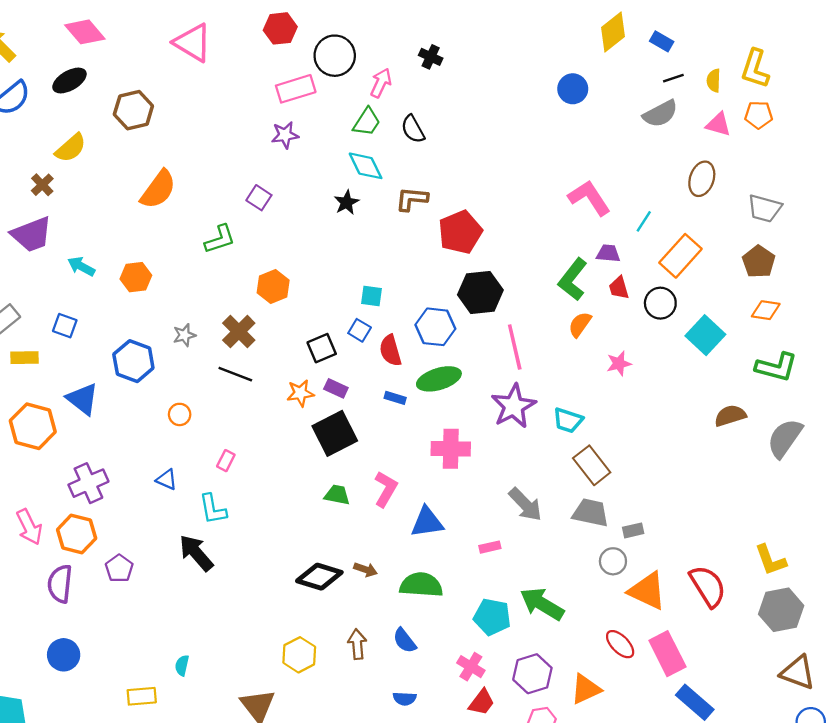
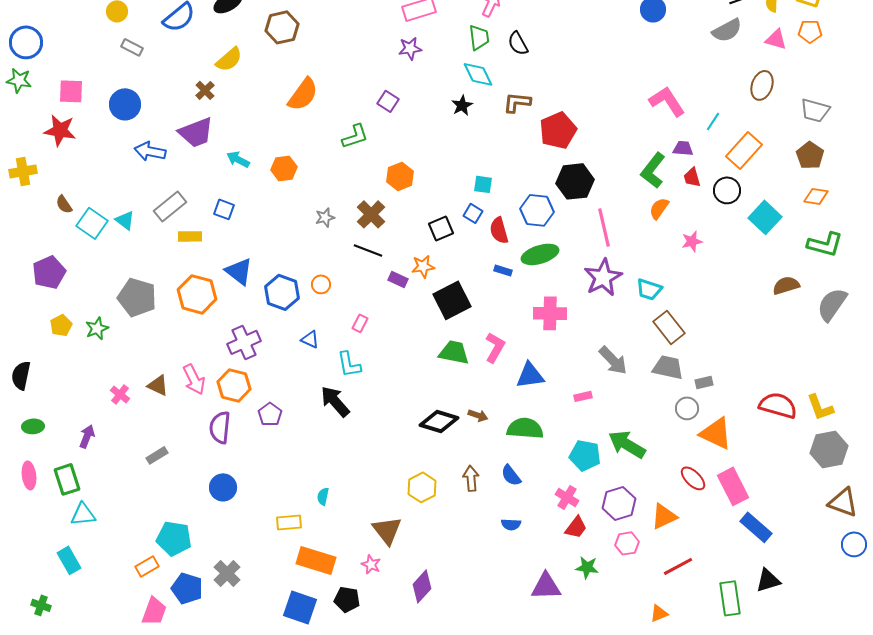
green trapezoid: (367, 122) -> (479, 37), turned -40
blue hexagon: (133, 361) -> (282, 292), moved
purple rectangle: (336, 388) -> (398, 279), moved
green trapezoid: (337, 495) -> (454, 352), size x1.4
red semicircle: (708, 586) -> (778, 405), moved, turned -42

